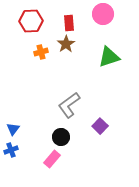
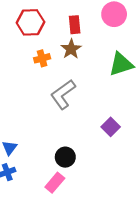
gray L-shape: (69, 105) -> (63, 94), moved
purple square: (100, 126) -> (111, 127), moved

